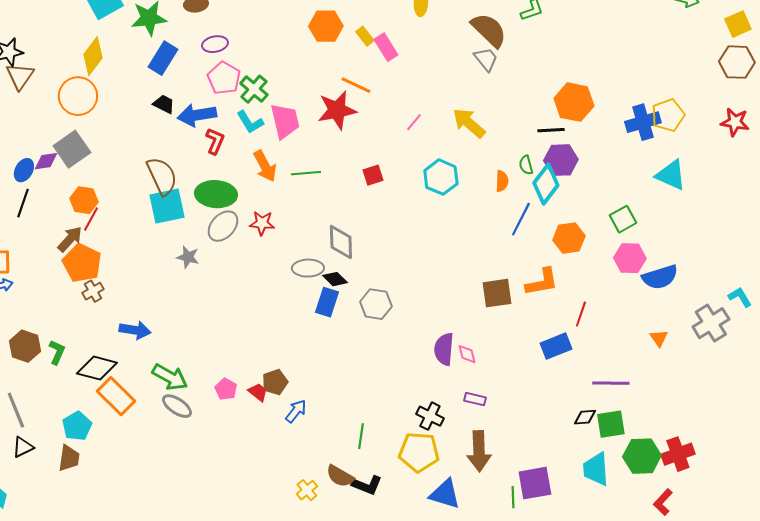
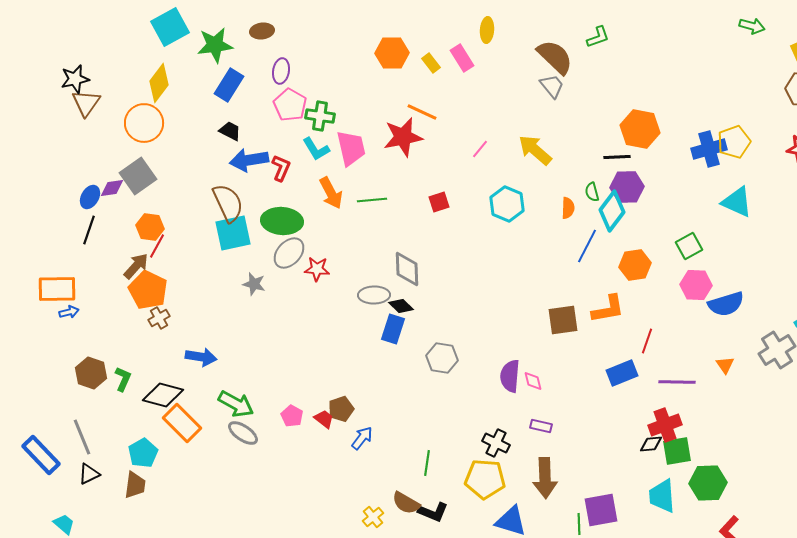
purple ellipse: (215, 44) -> (281, 71), turned -70
pink rectangle: (386, 47) -> (462, 58), moved
green cross: (254, 89) -> (320, 116), turned -32
blue arrow: (197, 115) -> (249, 160), moved
red star: (262, 223) -> (317, 269), moved
gray hexagon: (376, 304) -> (442, 358), moved
purple line: (611, 383) -> (677, 382), moved
red cross: (678, 454) -> (665, 425), moved

